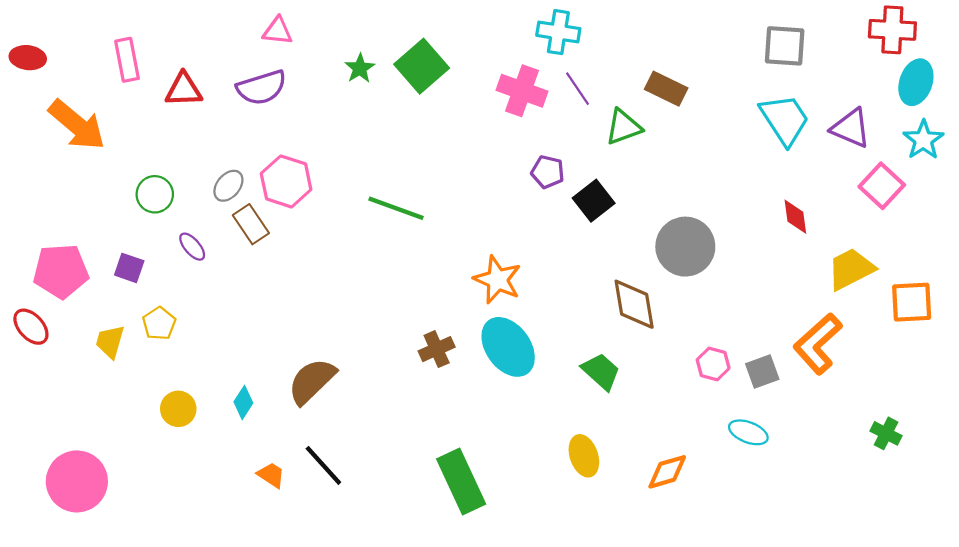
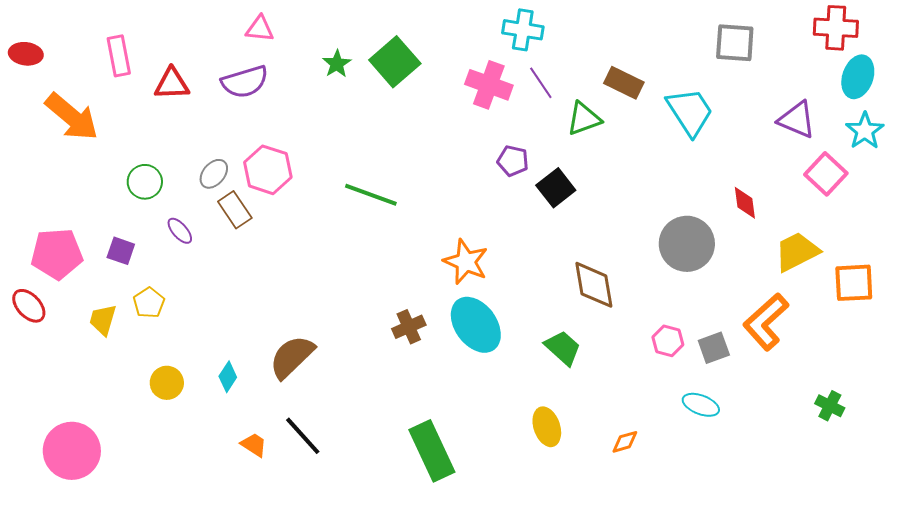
cyan trapezoid: (785, 120) -> (690, 112), moved
gray circle: (685, 247) -> (687, 244), moved
orange diamond: (667, 472) -> (625, 442), size x0.7

